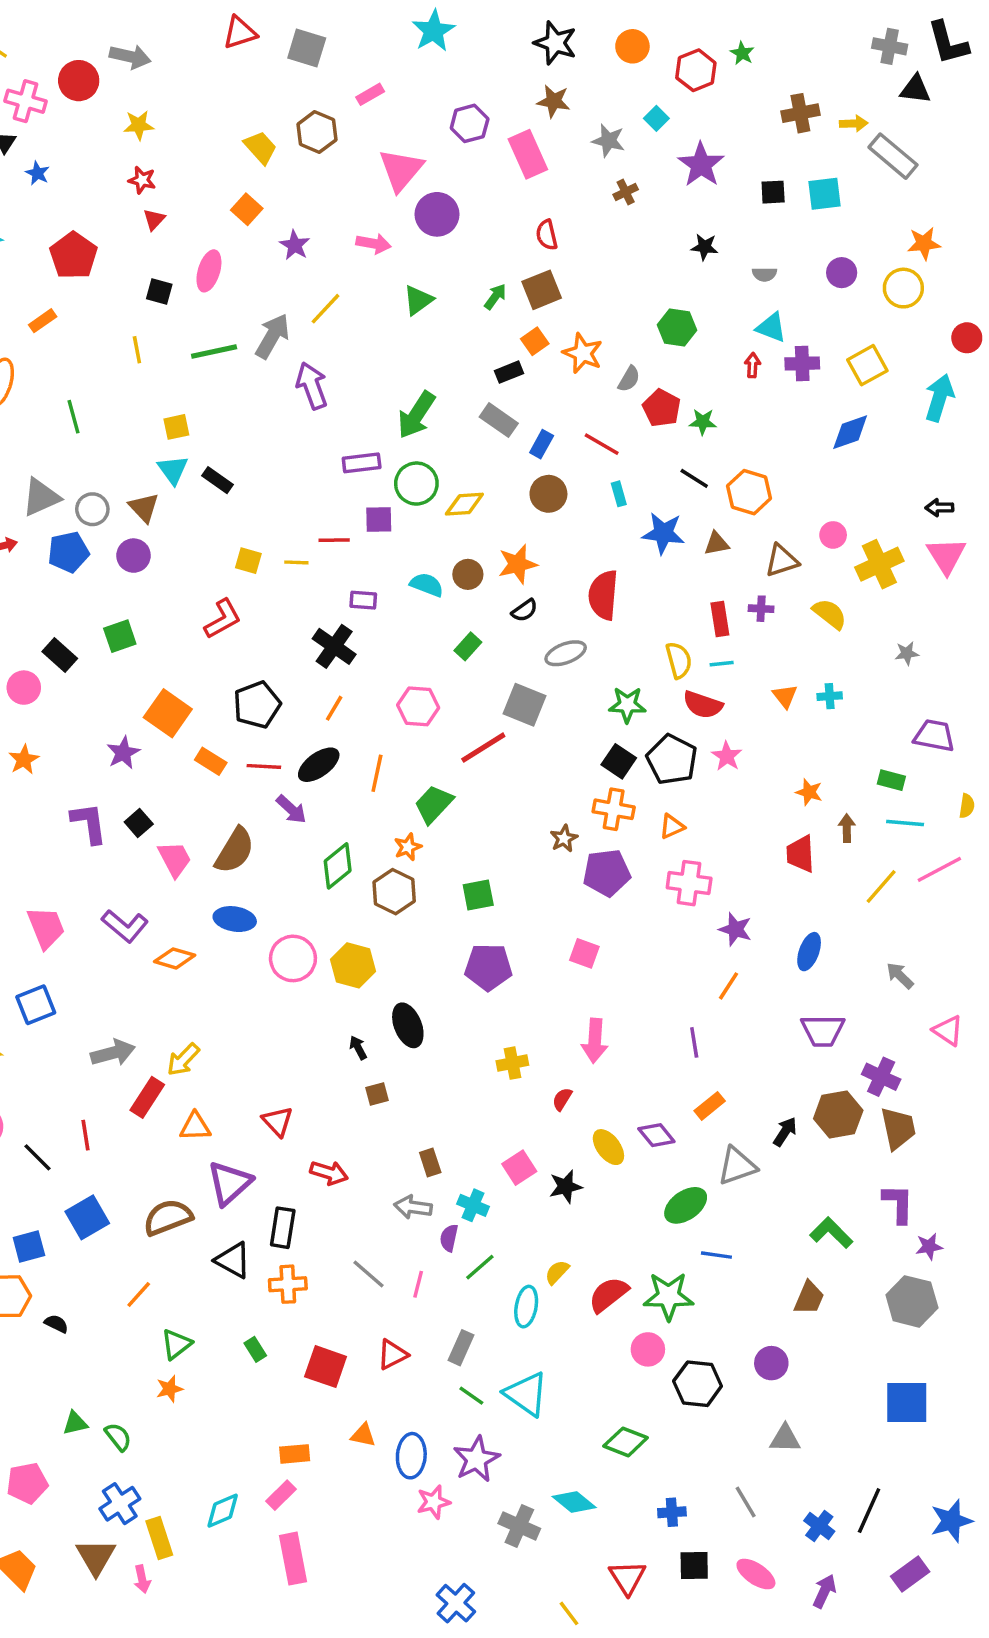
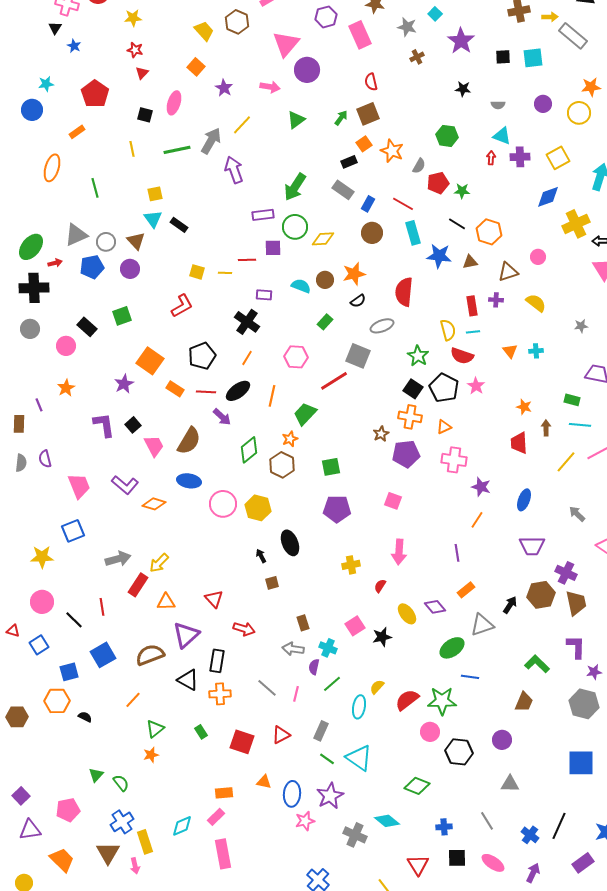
red pentagon: (662, 408) -> (438, 183), turned 30
cyan rectangle: (619, 494) -> (413, 233), size x1.6
yellow cross: (879, 564) -> (576, 224), moved
green star: (627, 705) -> (418, 356), turned 30
green triangle: (75, 1423) -> (96, 775), turned -35

